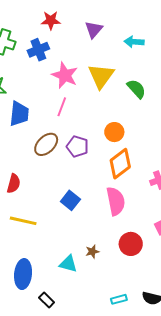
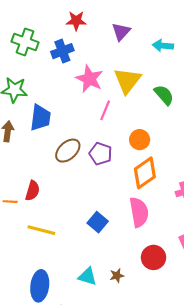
pink line: (62, 107) -> (105, 110), moved
blue square: (70, 200) -> (98, 222), moved
brown star: (92, 252) -> (117, 276), moved

